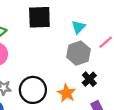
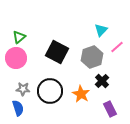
black square: (39, 17) -> (57, 52), moved, turned 30
cyan triangle: (78, 27) -> (101, 30), moved

